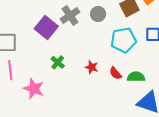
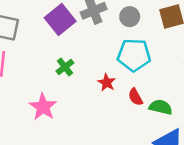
cyan pentagon: (123, 40) -> (134, 55), moved
pink star: (34, 89) -> (43, 107), moved

